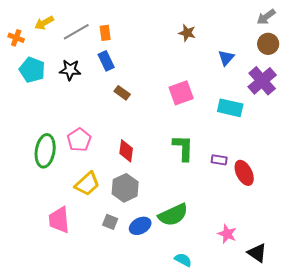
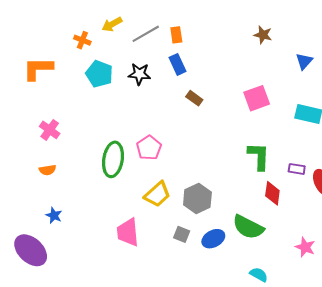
red diamond: (126, 151) -> (272, 193), moved
green semicircle: (173, 215) -> (248, 227), turned 52

